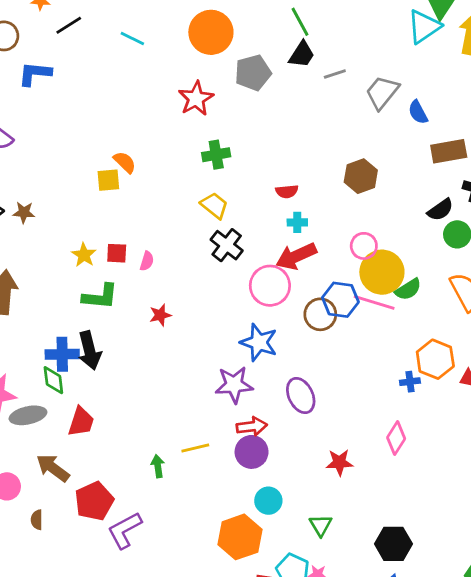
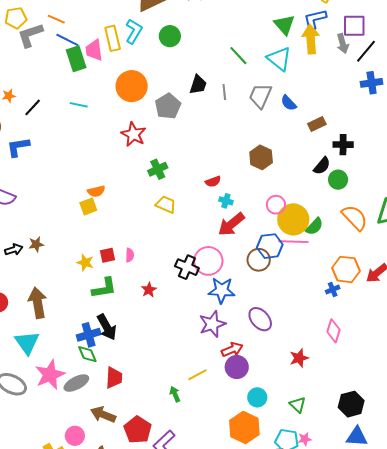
green line: (300, 22) -> (238, 56), moved
cyan triangle: (424, 27) -> (279, 59), moved, turned -32
gray line: (335, 74) -> (224, 92), turned -63
brown rectangle: (449, 151) -> (317, 124), size x0.7
orange semicircle: (125, 162) -> (96, 191), turned 138
cyan cross: (297, 222) -> (226, 201), turned 32
black cross: (227, 245) -> (187, 267), moved
pink circle: (270, 286) -> (208, 261), moved

